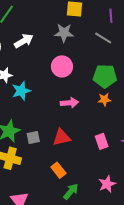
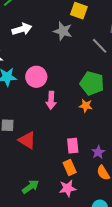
pink circle: (62, 66) -> (36, 77), moved
pink arrow: (69, 103) -> (51, 100), turned 84
red triangle: (62, 137) -> (27, 140), moved, turned 30
orange rectangle: (58, 170) -> (70, 167), moved

